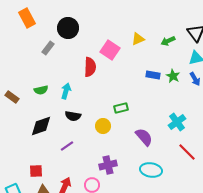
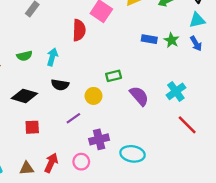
black diamond: (41, 126) -> (24, 96), turned 35
purple semicircle: (144, 137) -> (139, 96), moved
purple line: (67, 146) -> (73, 118), moved
cyan ellipse: (151, 170) -> (133, 154), moved
red square: (36, 171) -> (32, 127), moved

